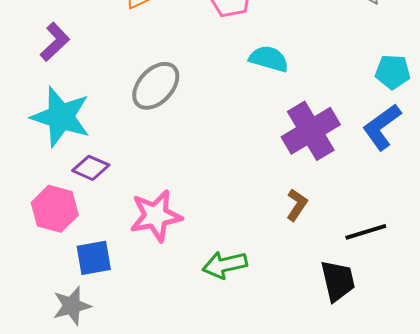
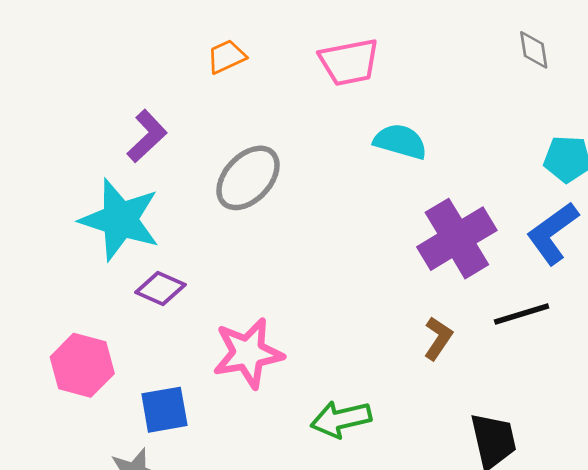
purple L-shape: (55, 42) -> (147, 136), moved
pink hexagon: (55, 209) -> (82, 365), moved
black line: (366, 232) -> (522, 314), moved

